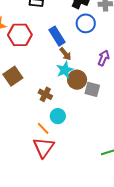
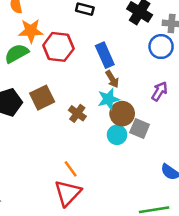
blue circle: (86, 23) -> (161, 47), moved
brown cross: (45, 94) -> (77, 113), moved
cyan circle: (58, 116) -> (117, 135), moved

